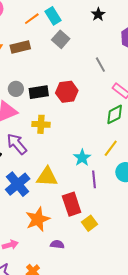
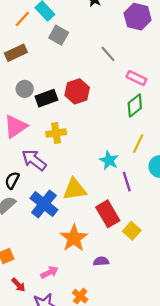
gray circle: (16, 89) -> (25, 89), moved

